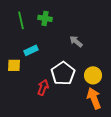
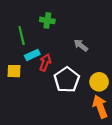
green line: (21, 20) -> (22, 36), moved
red arrow: (43, 87) -> (45, 62), moved

